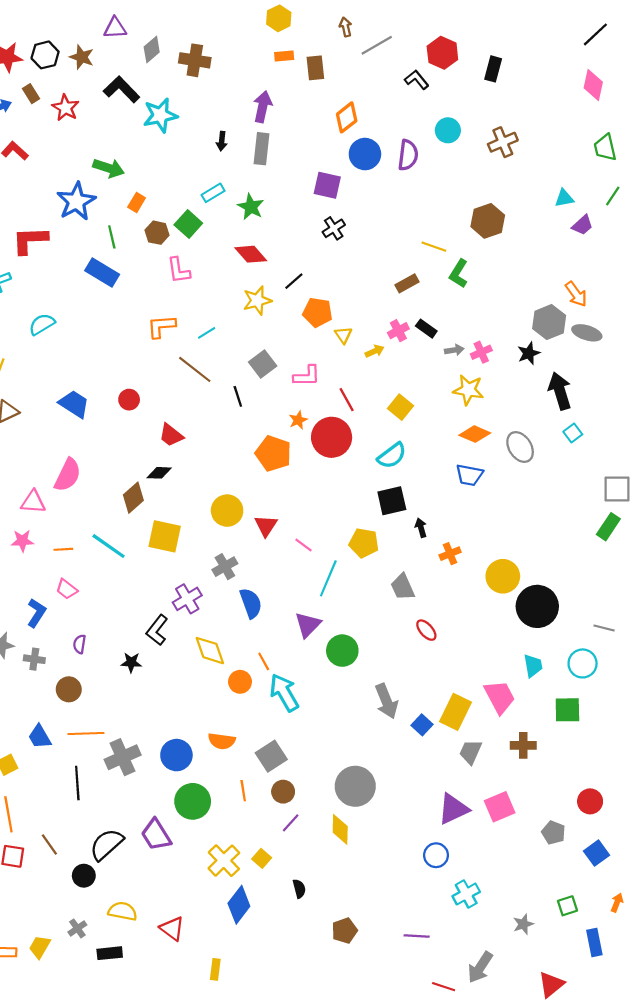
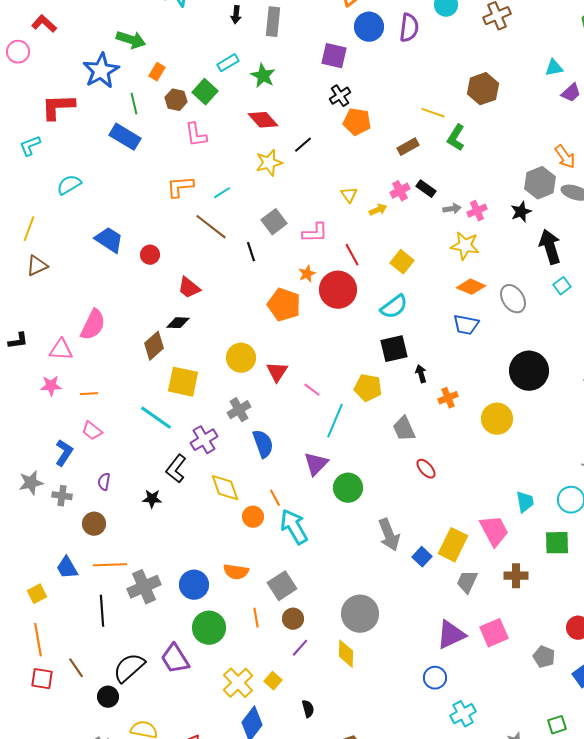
orange pentagon: (318, 312) -> (357, 122), moved
blue trapezoid: (74, 404) -> (109, 240), moved
cyan line: (109, 546) -> (156, 418), moved
black circle: (537, 606) -> (529, 371), moved

